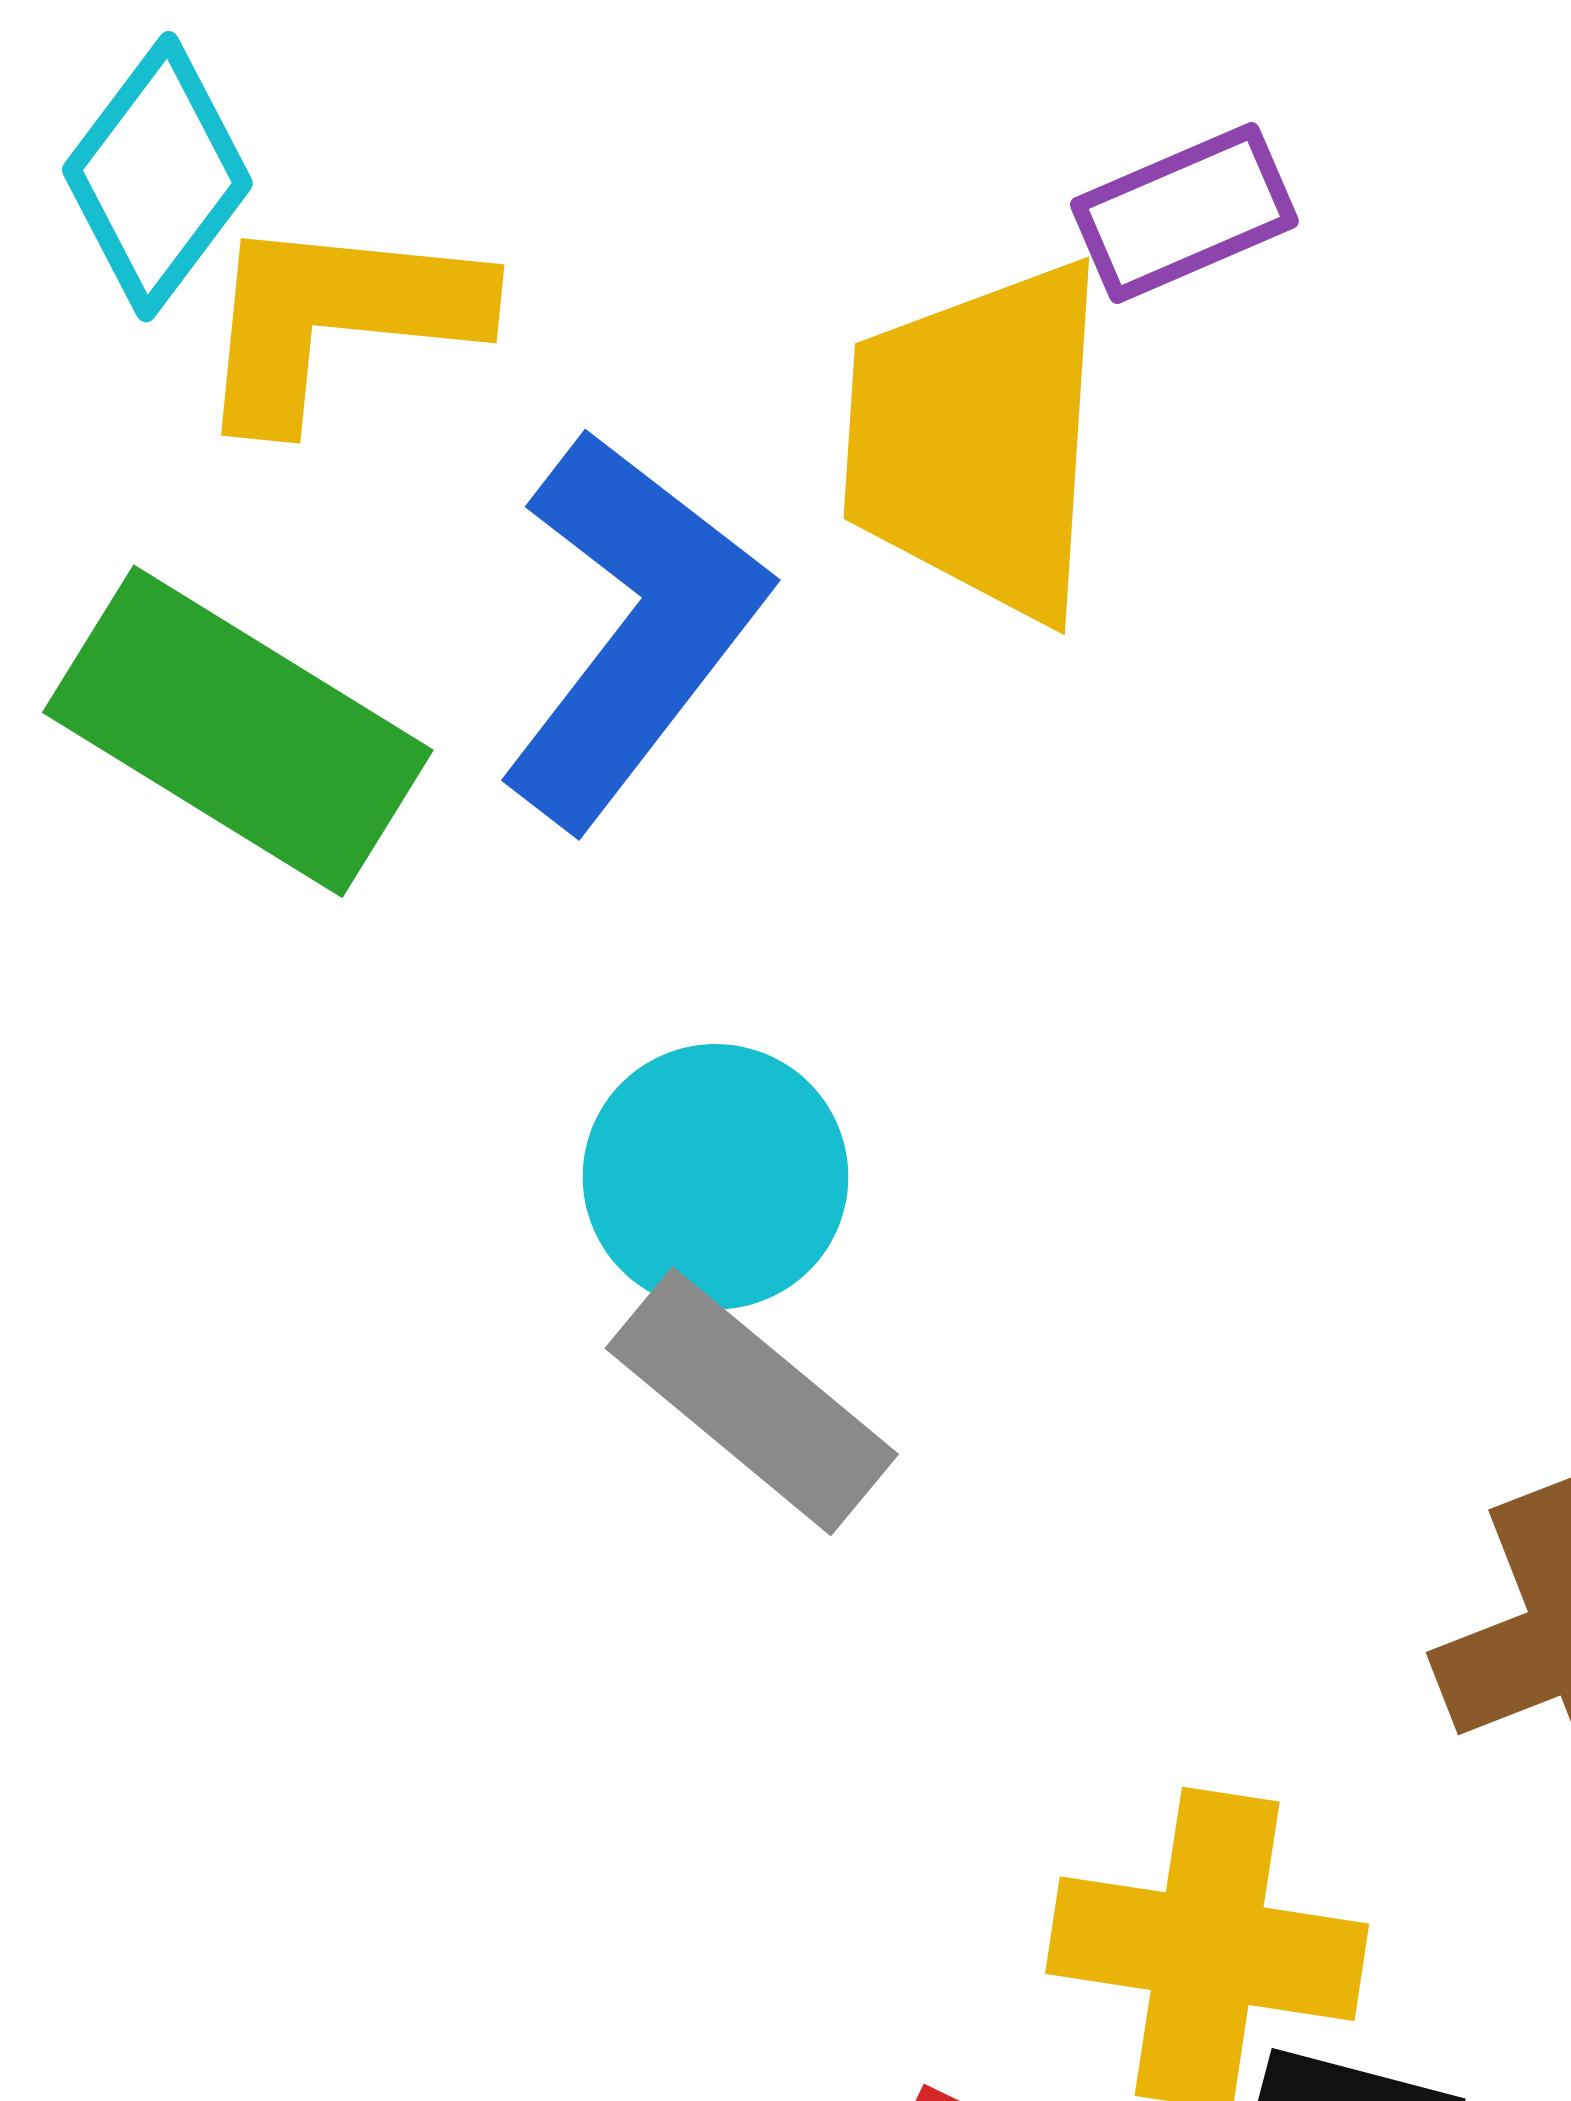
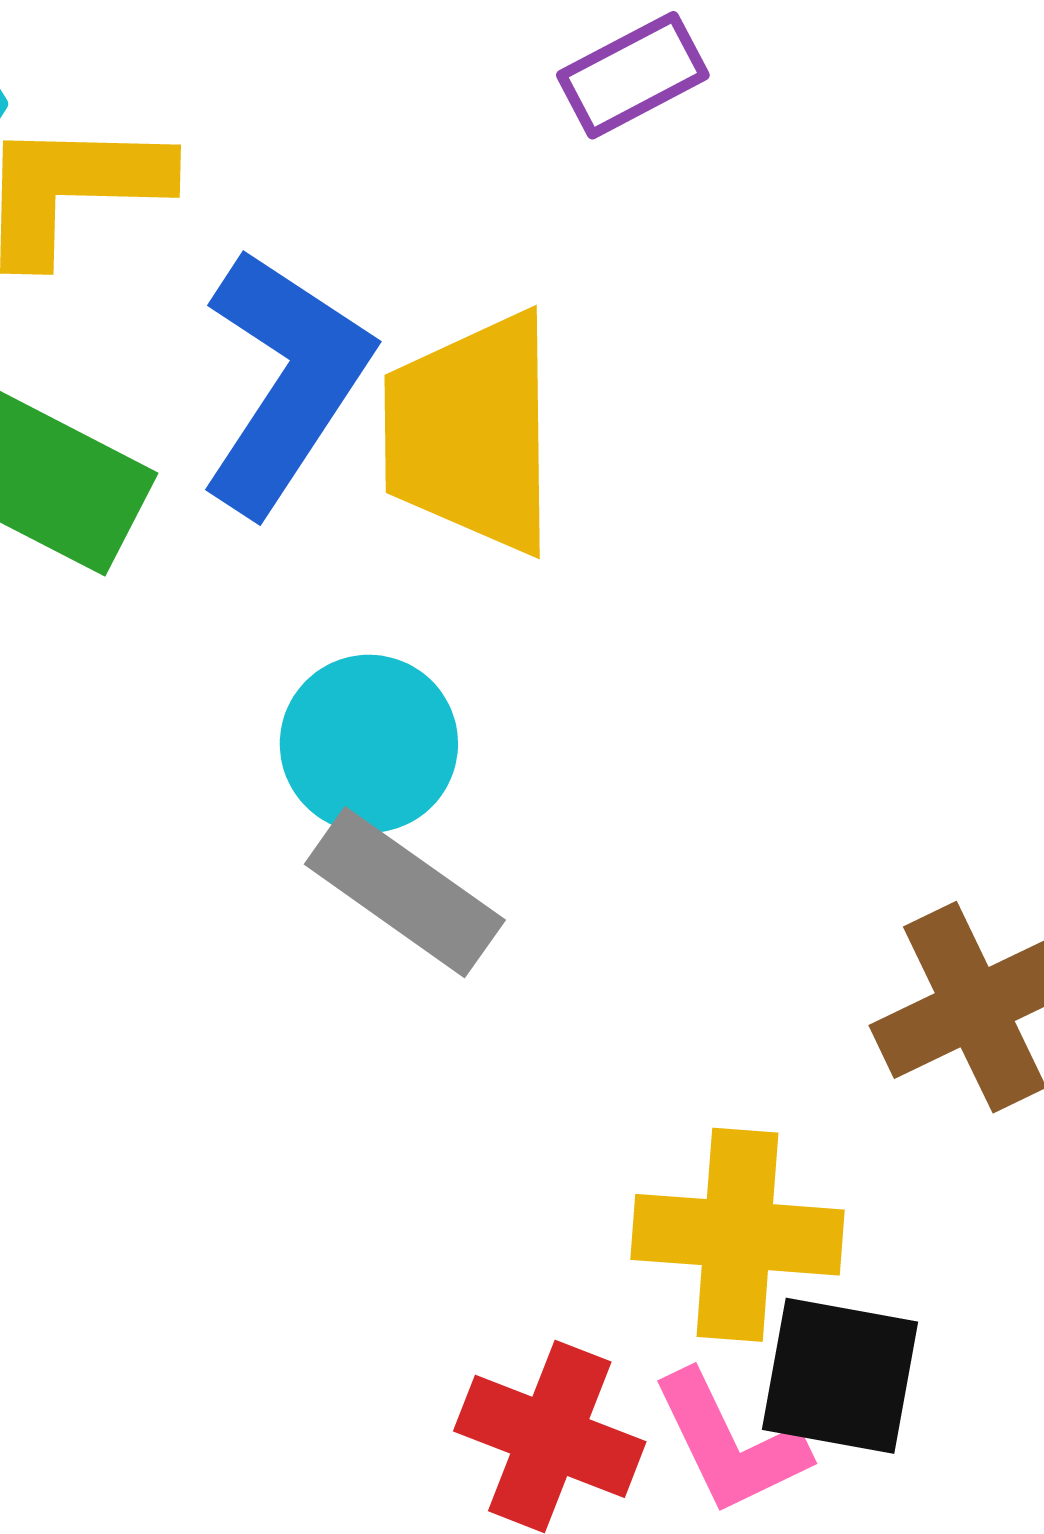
yellow trapezoid: (977, 439) -> (471, 433), moved

